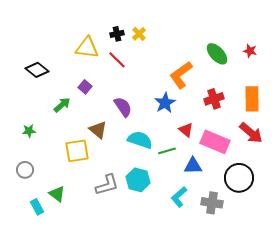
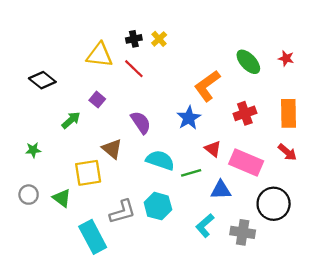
red arrow: (251, 133) -> (287, 152), size x0.7
green triangle: (57, 194) -> (62, 198), moved
cyan rectangle: (37, 207) -> (93, 237), moved, size x1.8

